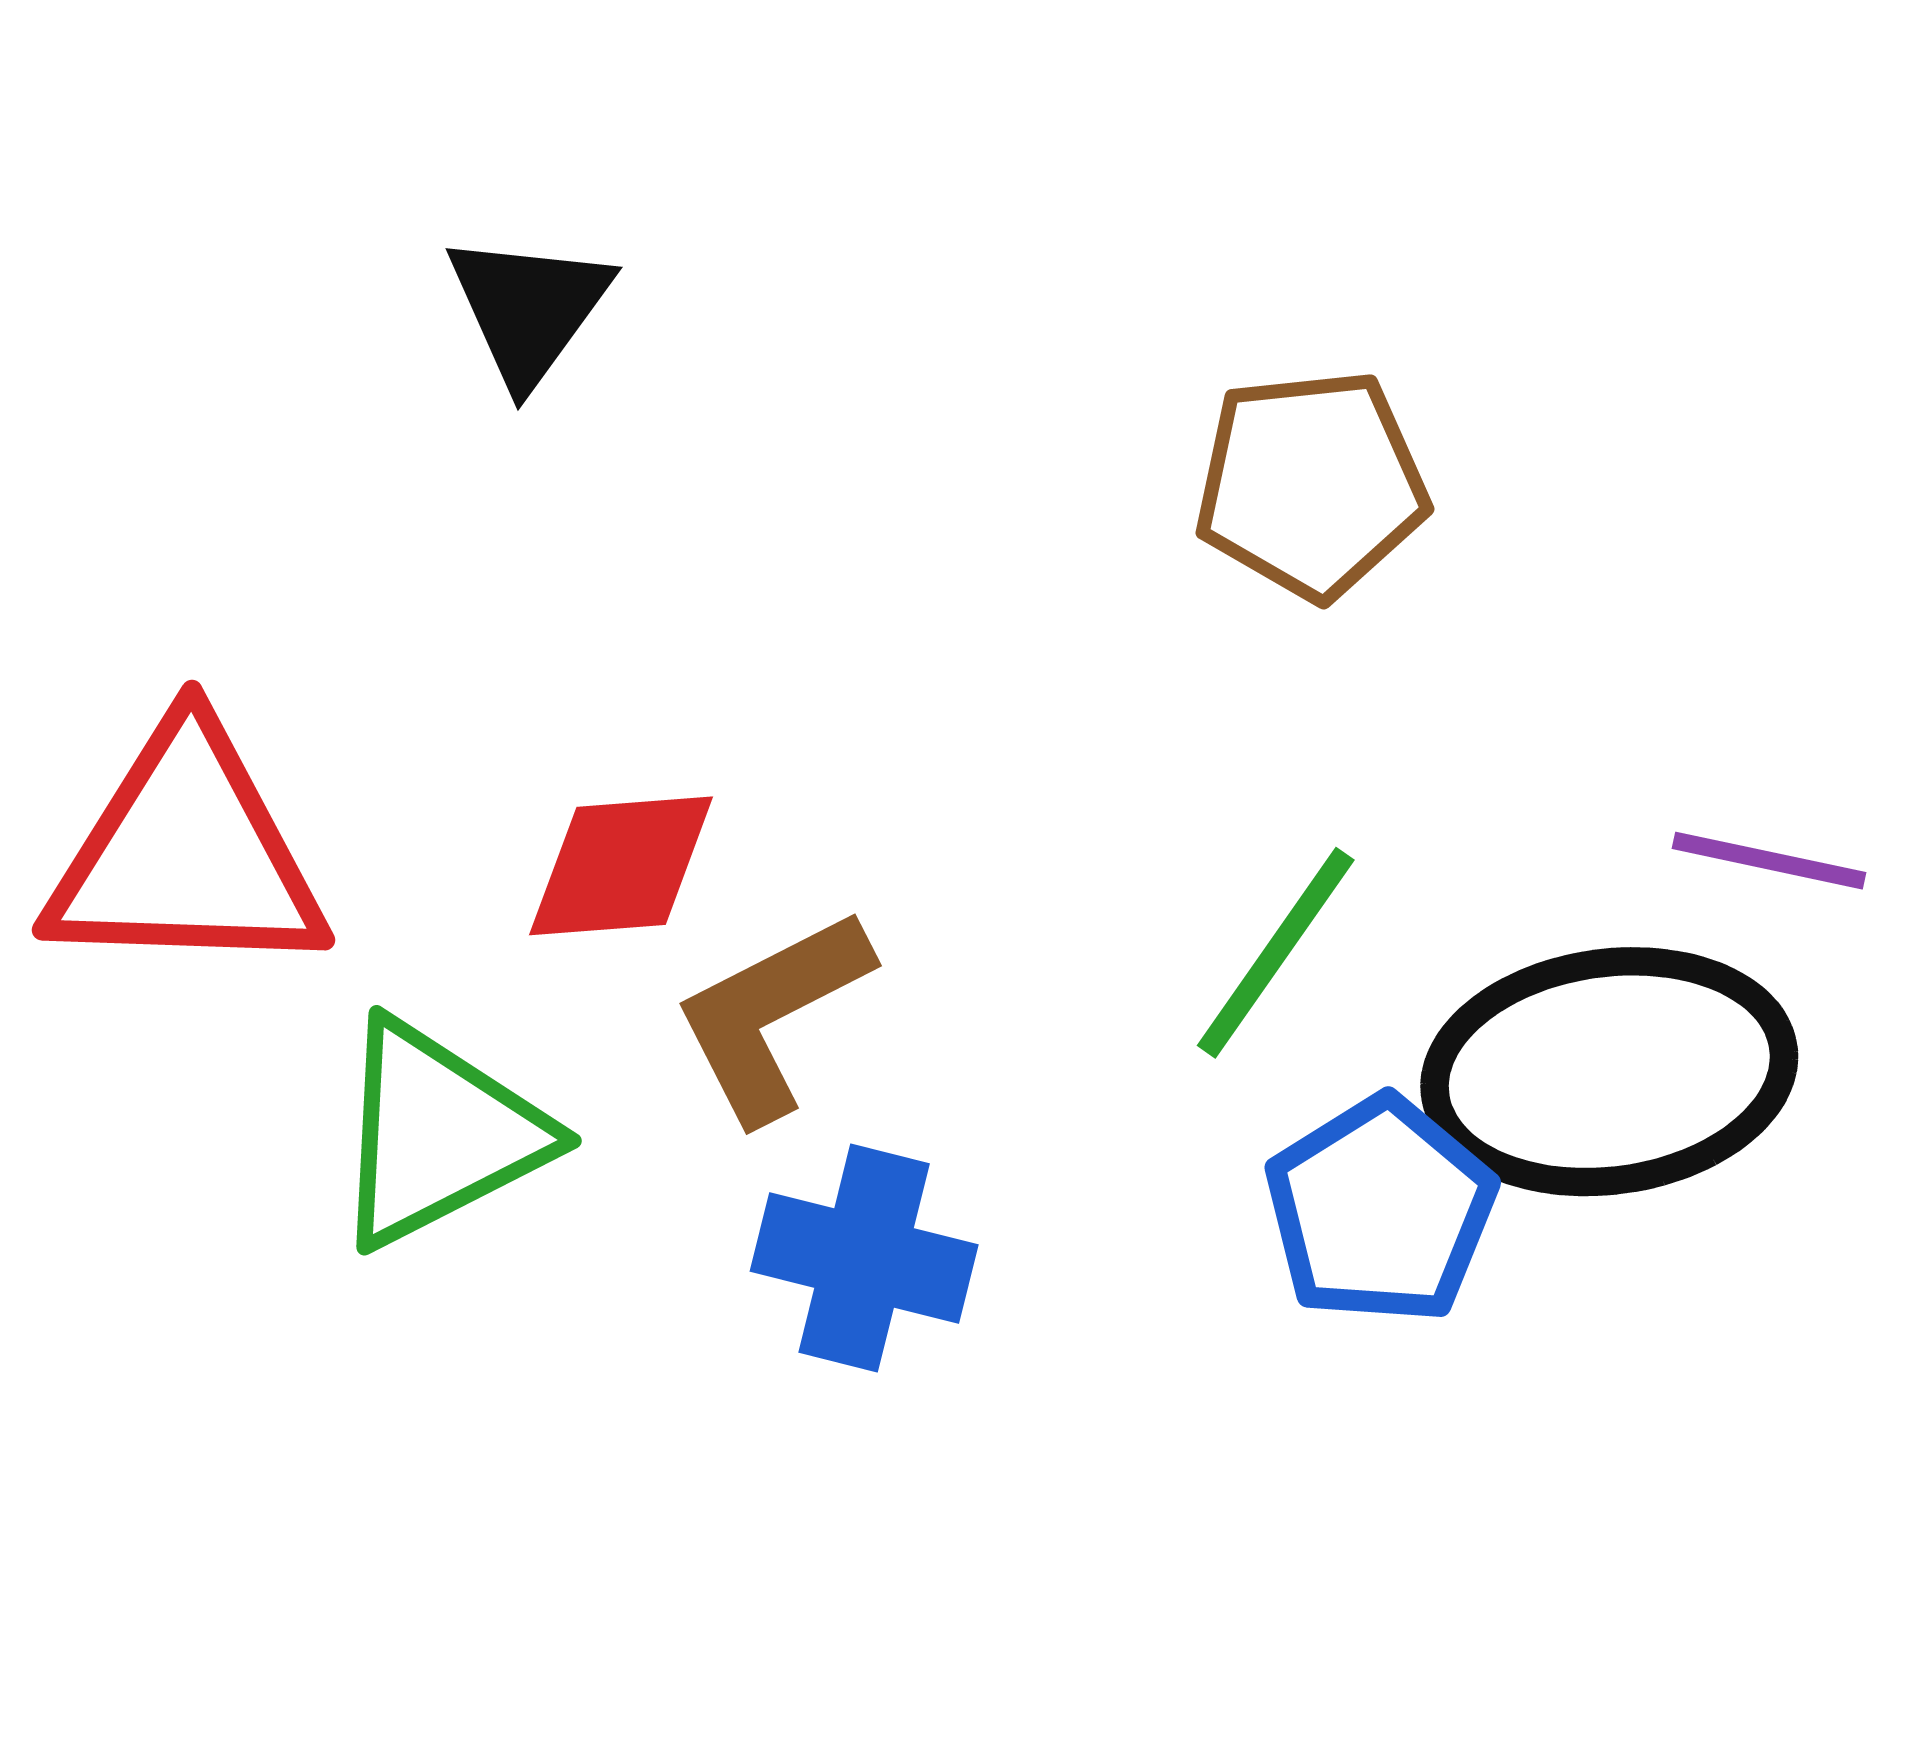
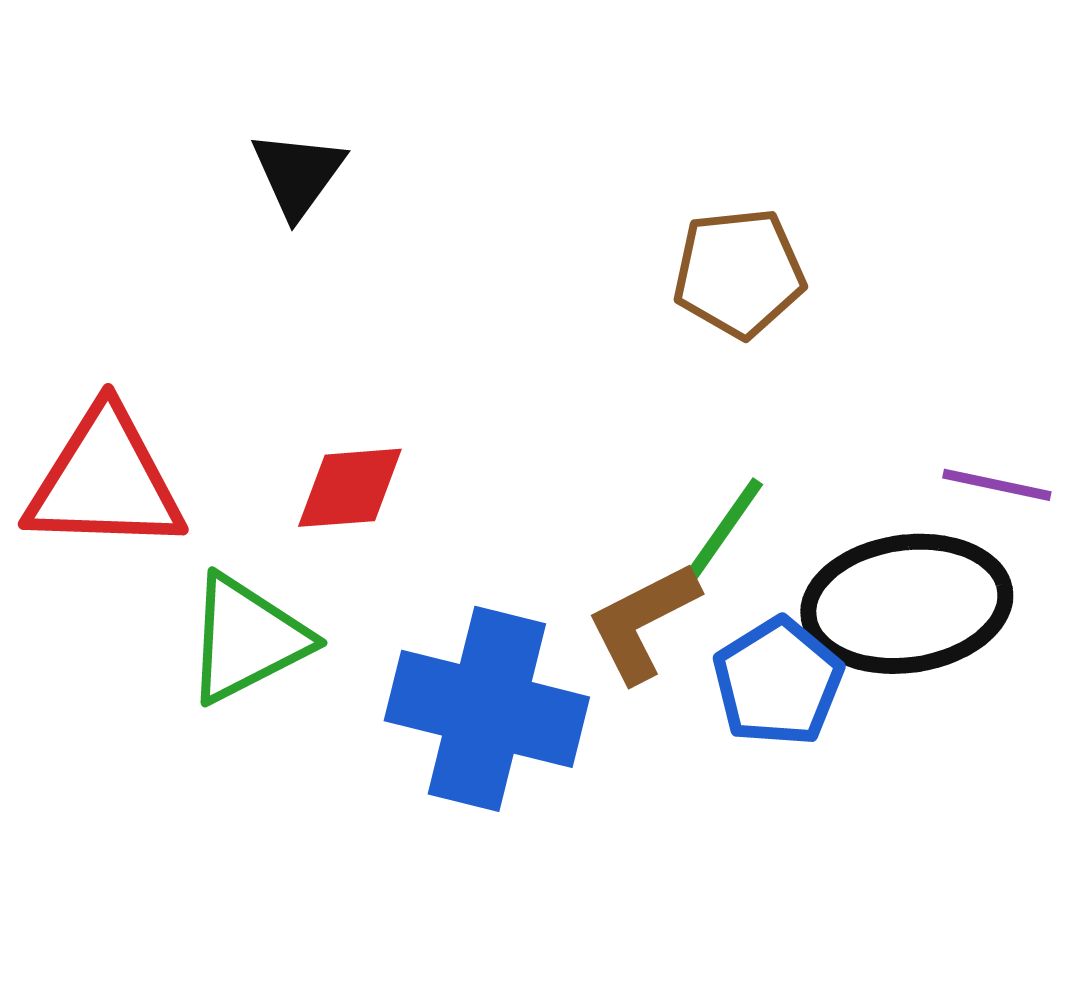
brown L-shape: (772, 1015) -> (643, 622), moved
blue cross: (864, 1258) -> (487, 709), size x1.6

